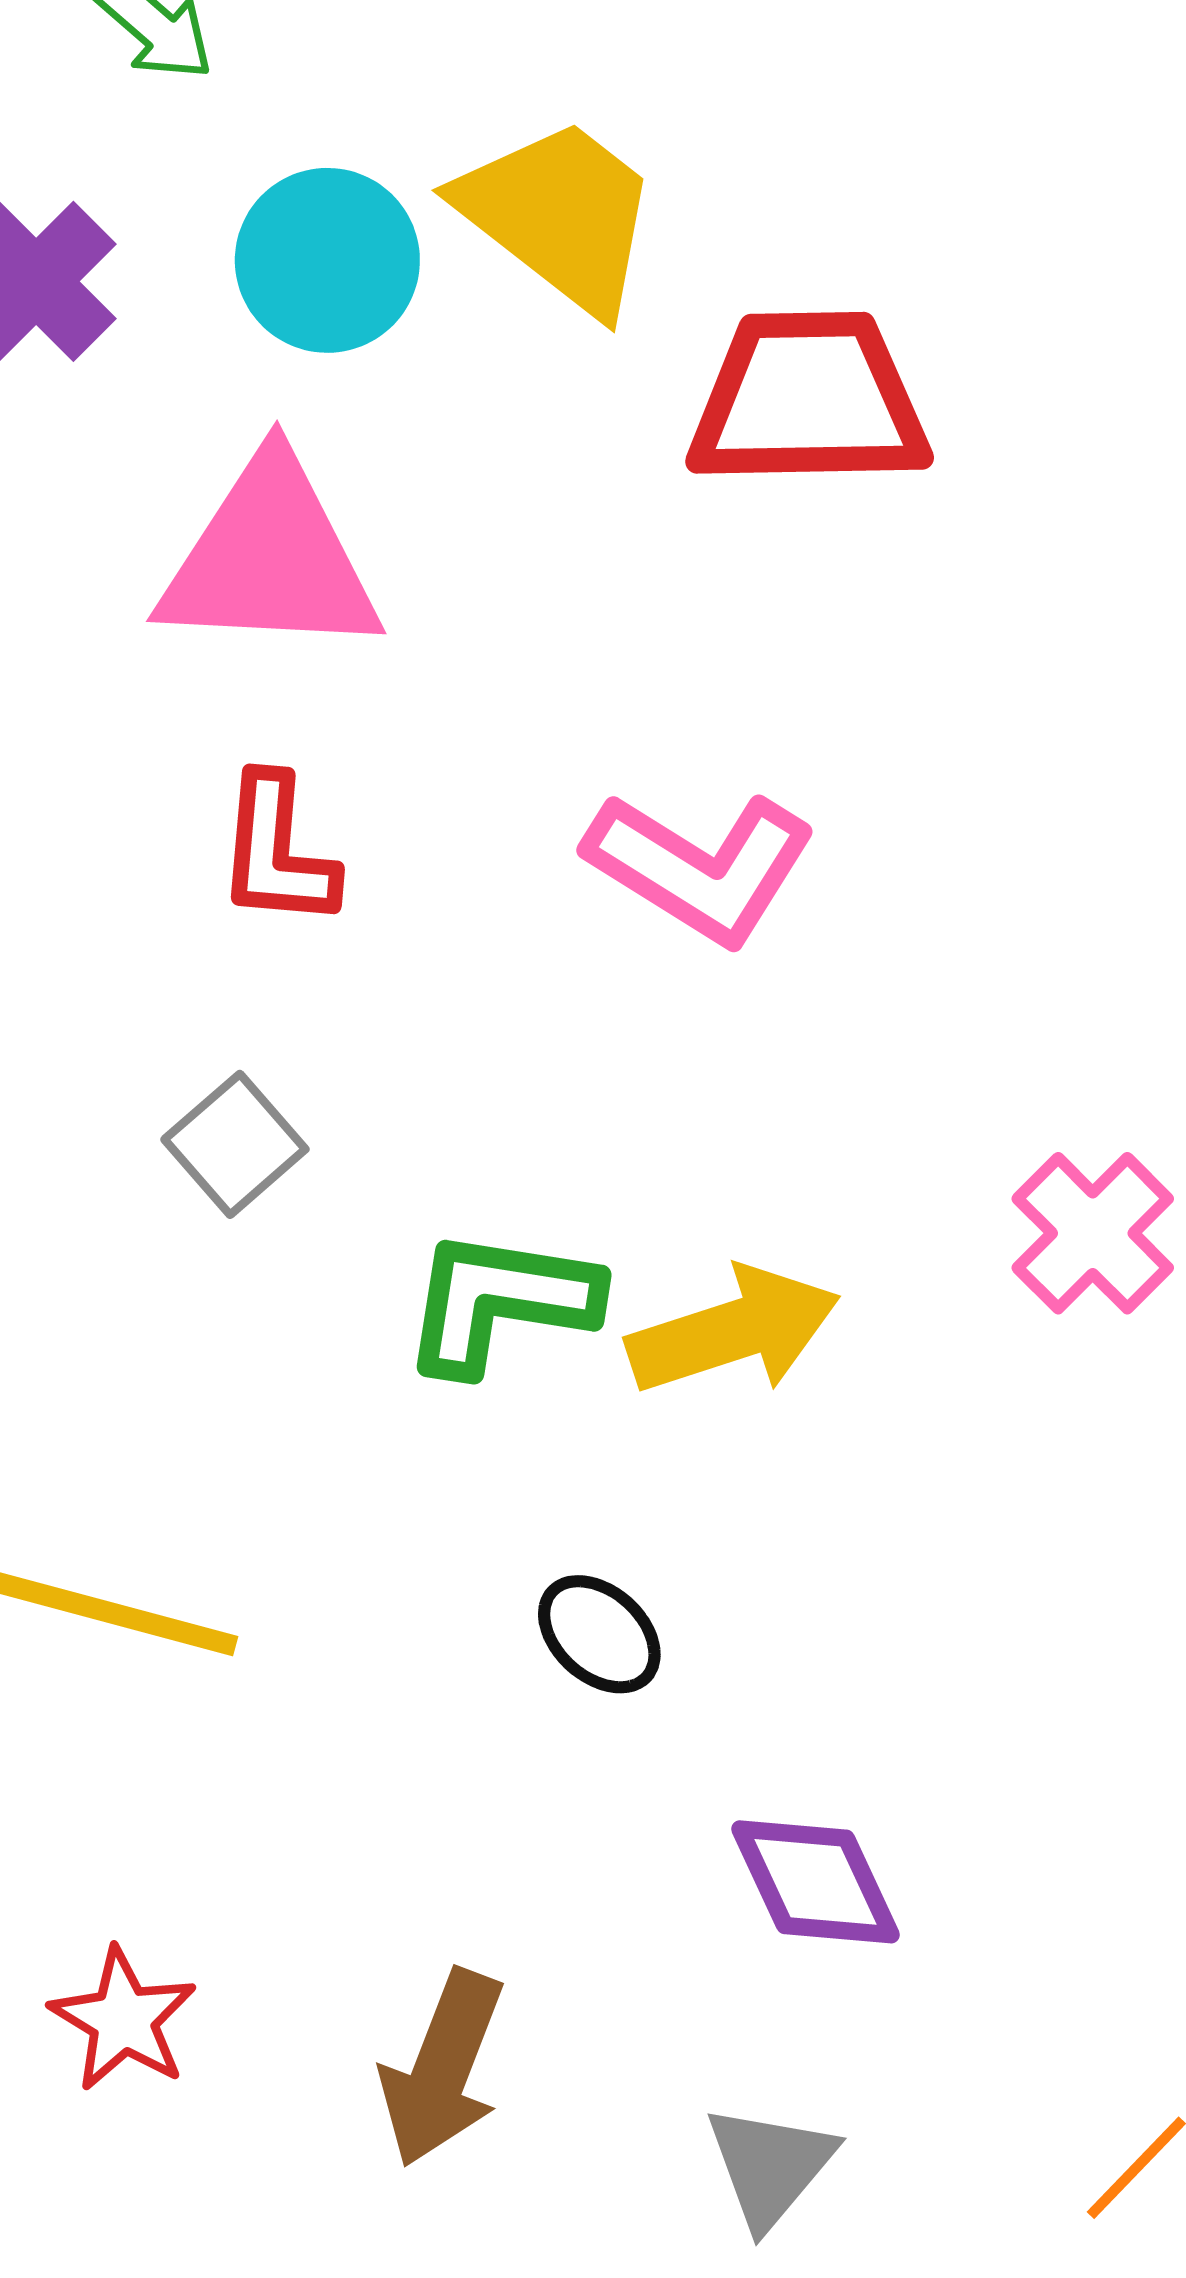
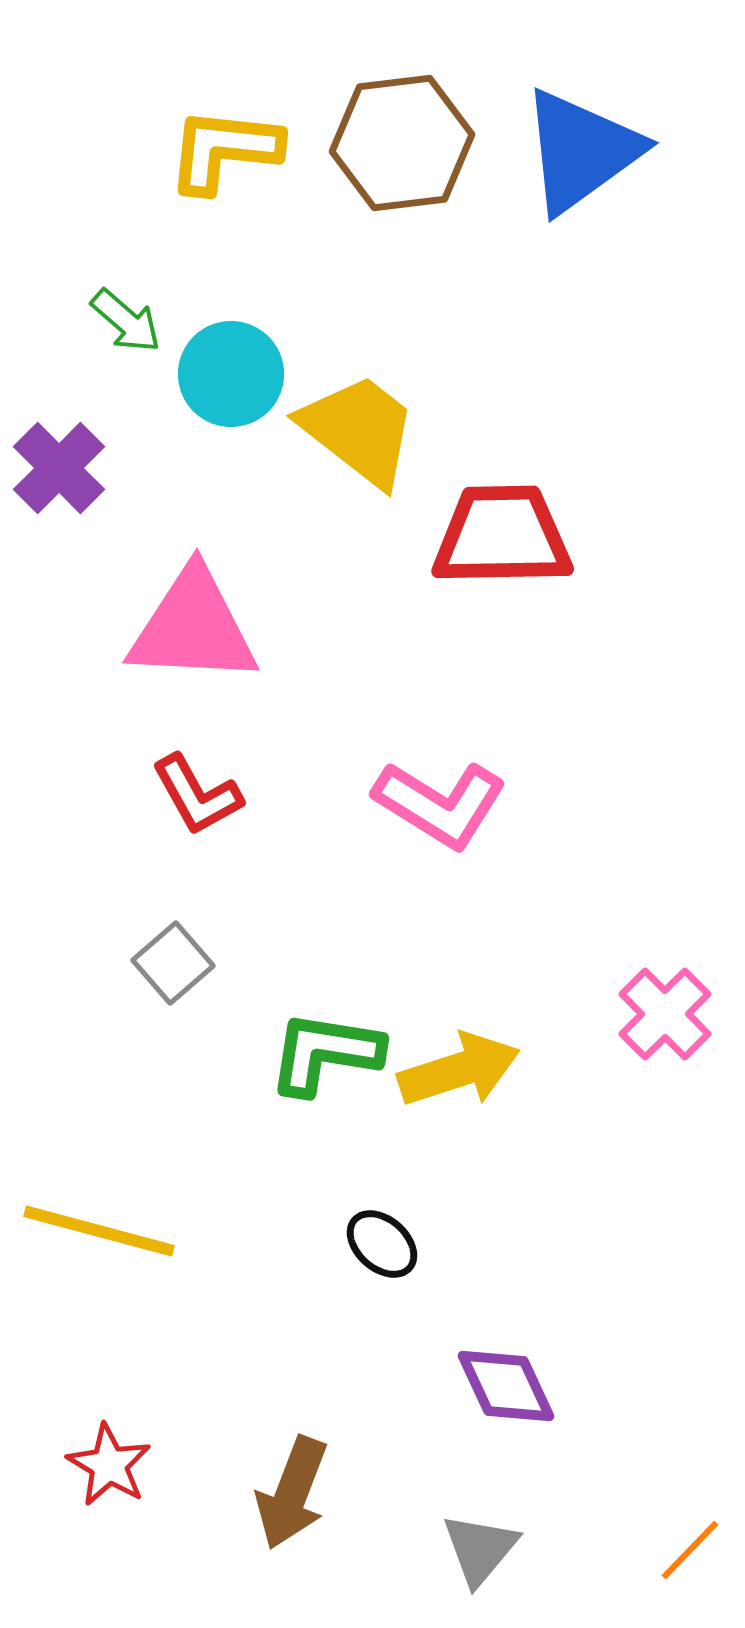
cyan circle: (327, 260) -> (231, 374), moved
red L-shape: (277, 851) -> (197, 795), turned -34

